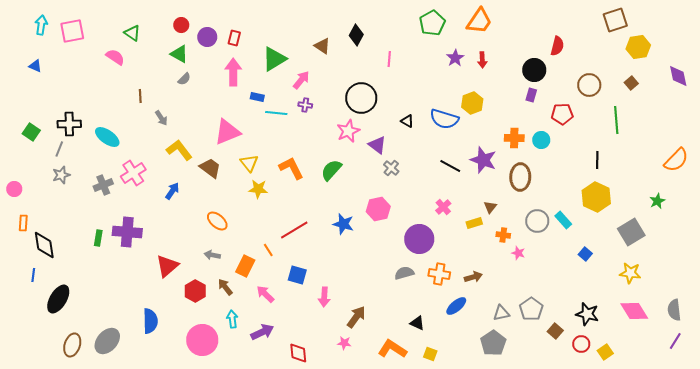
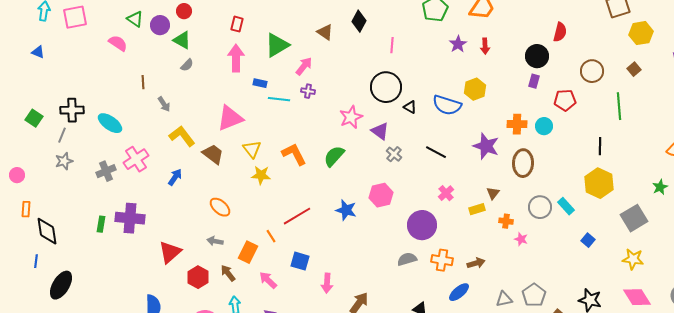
purple circle: (207, 37) -> (160, 25), moved
black circle: (361, 98) -> (386, 87), moved
black line: (450, 166) -> (436, 152), moved

